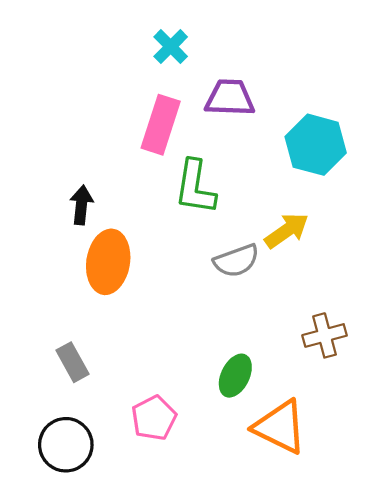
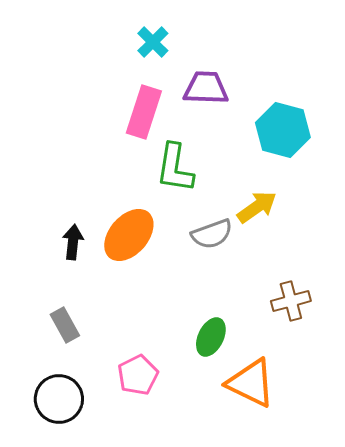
black arrow: (81, 205) -> (73, 242), moved
orange ellipse: (108, 262) -> (129, 235), moved, turned 32

